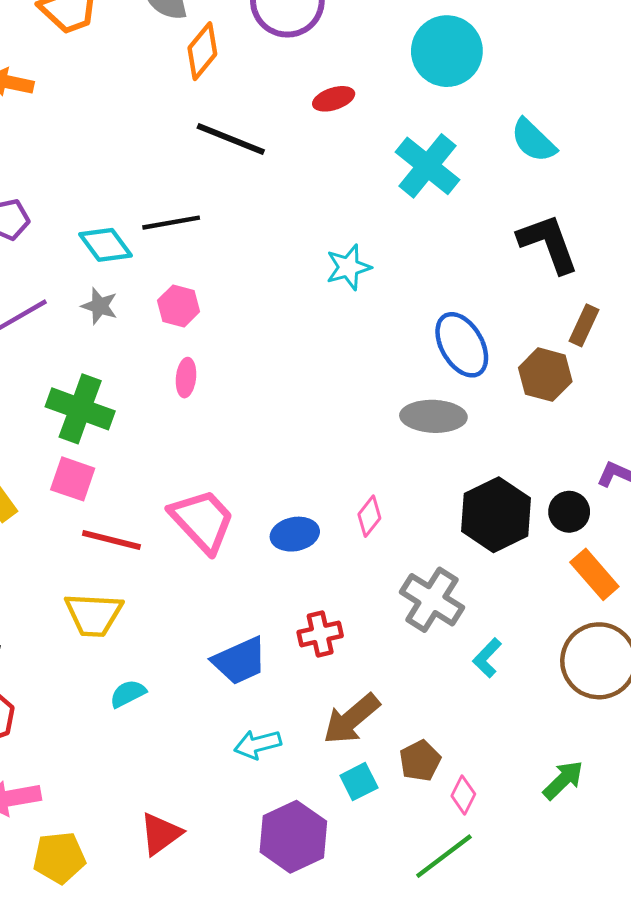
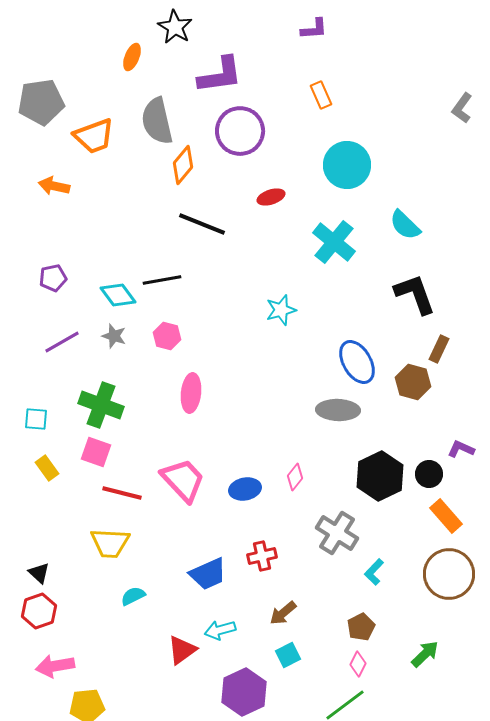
pink ellipse: (186, 378) -> (191, 393), moved, size x1.5
brown arrow: (351, 719) -> (283, 613), size x0.7
brown pentagon: (420, 761) -> (361, 627), moved
red triangle: (161, 834) -> (182, 650), moved

